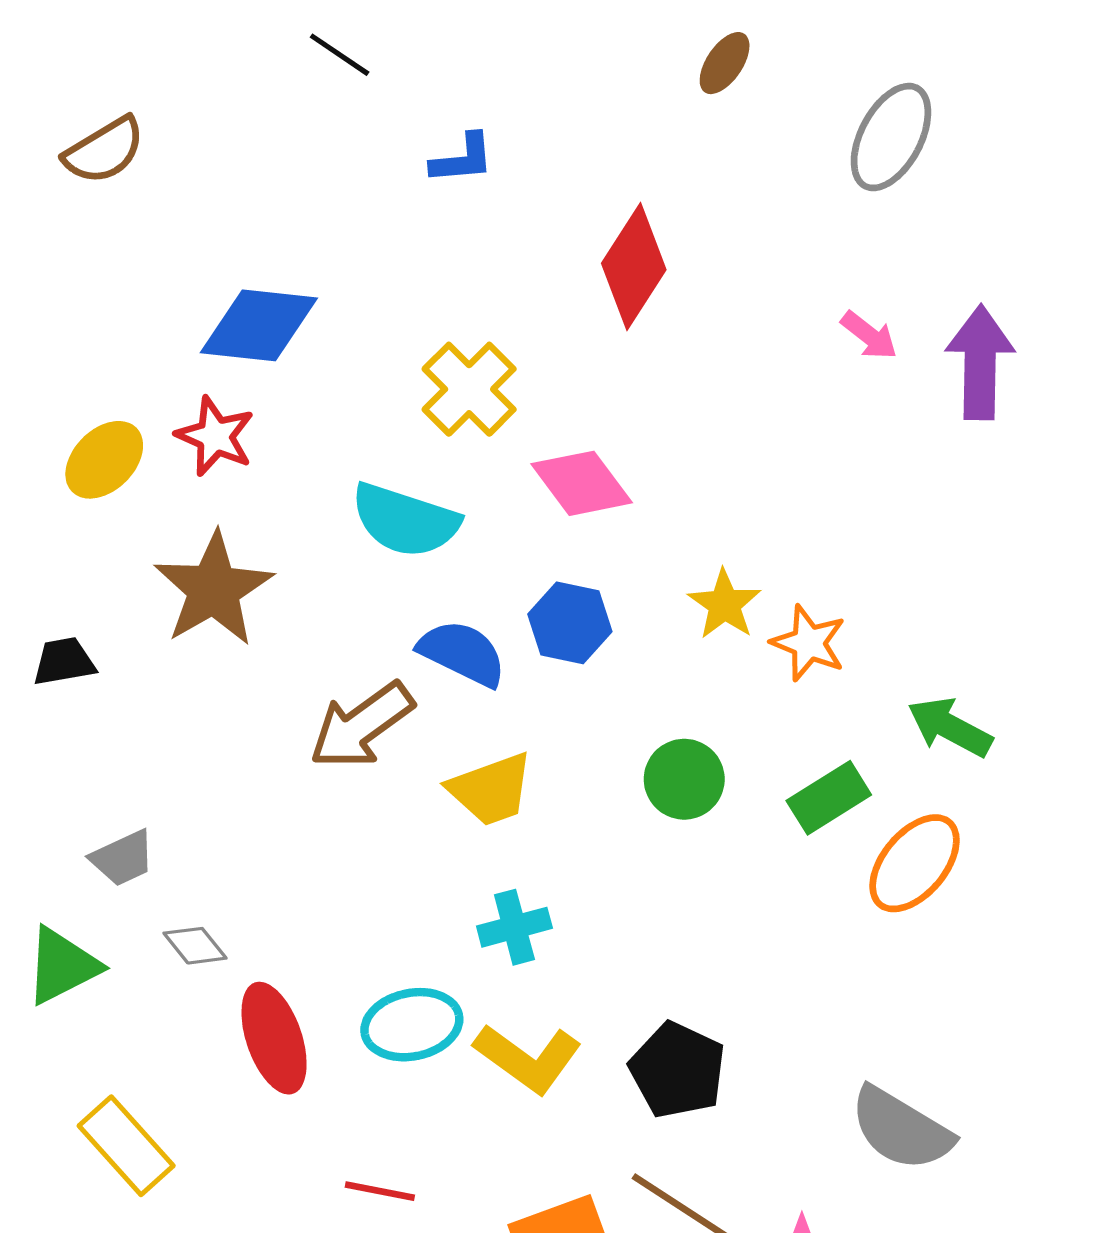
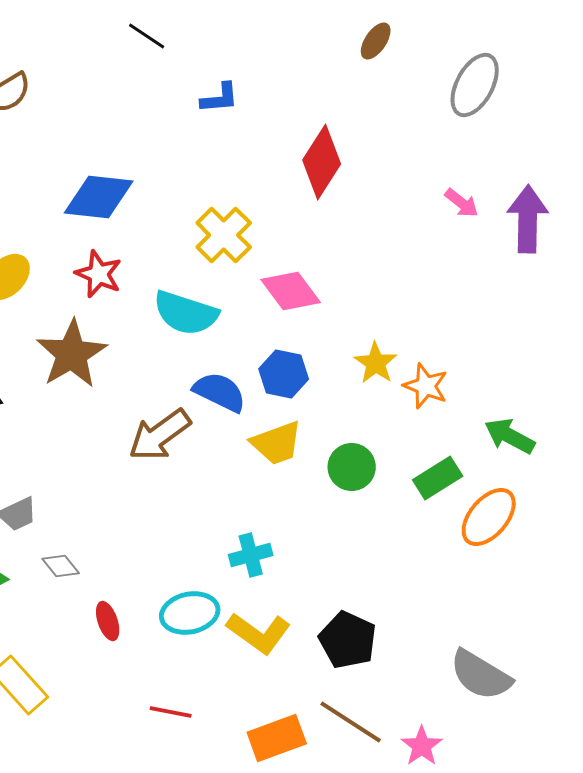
red star: (215, 436) -> (99, 274), moved
yellow trapezoid: (491, 789) -> (277, 443), moved
red ellipse: (274, 1038) -> (108, 621), size x0.6

